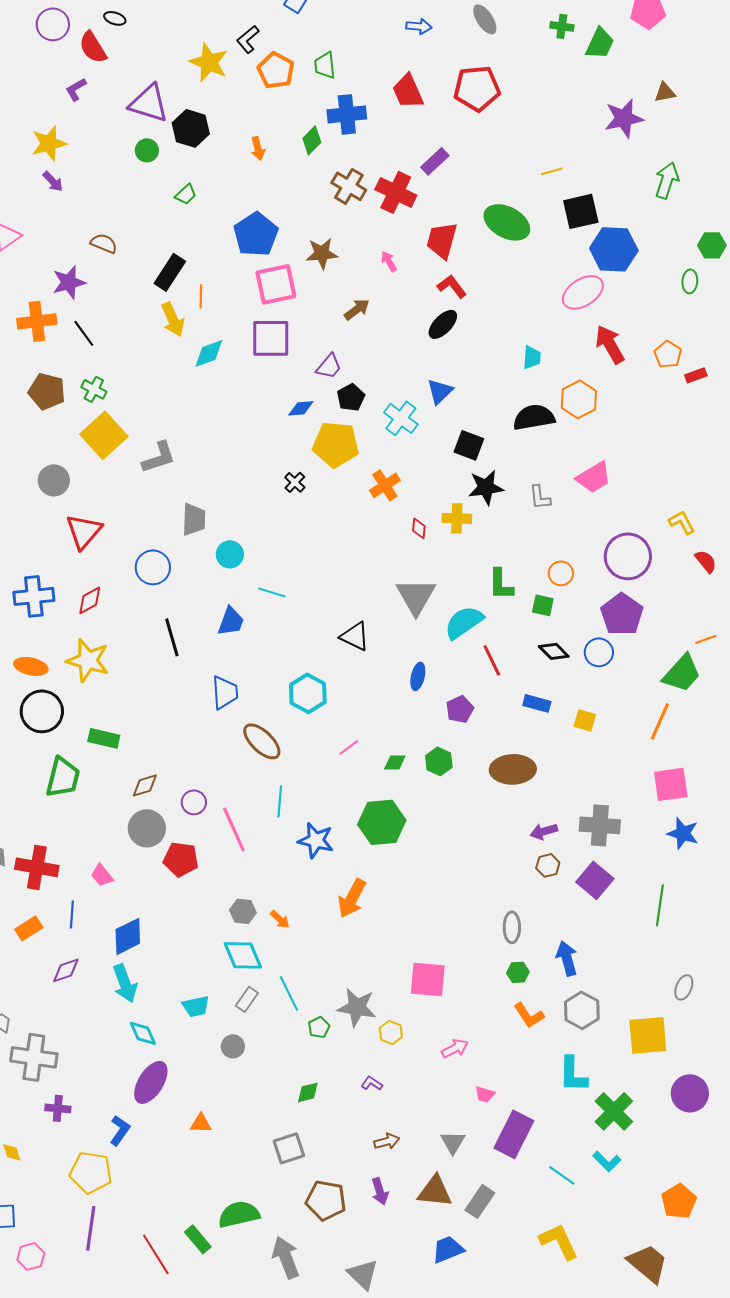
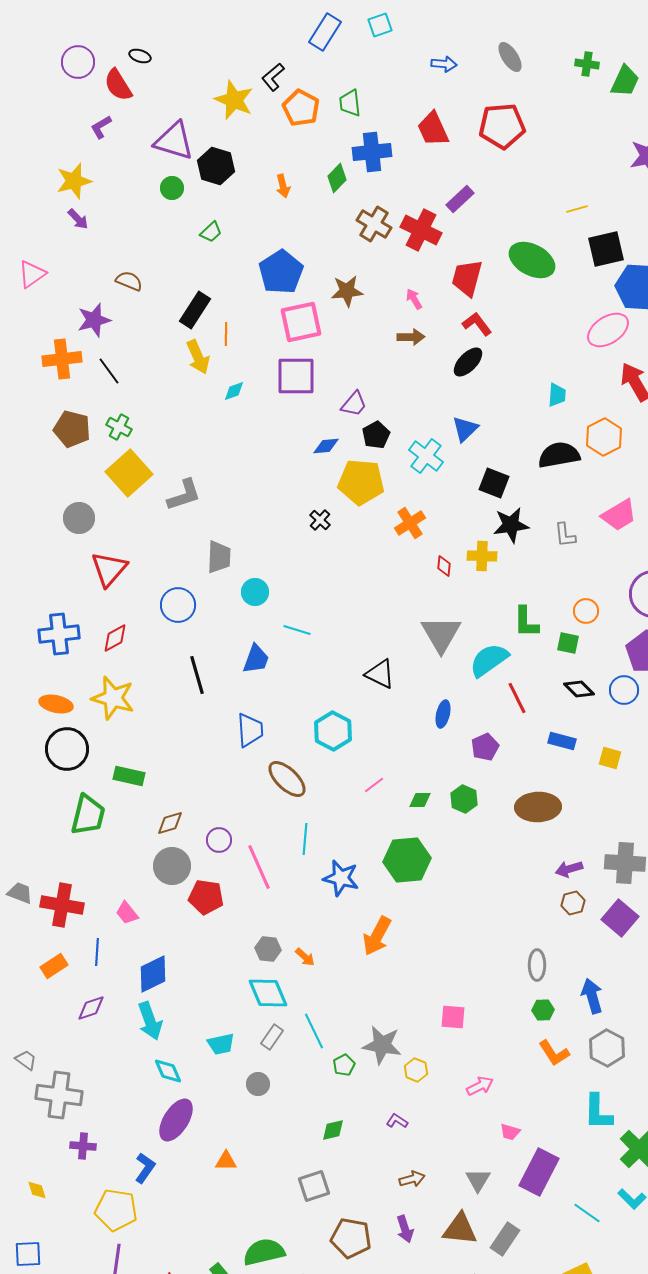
brown arrow: (357, 309) -> (411, 337), moved, turned 36
cyan diamond: (209, 353) -> (234, 391), size x0.7
pink square: (428, 979) -> (453, 1017), size x0.7

